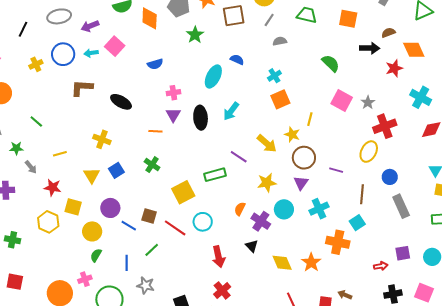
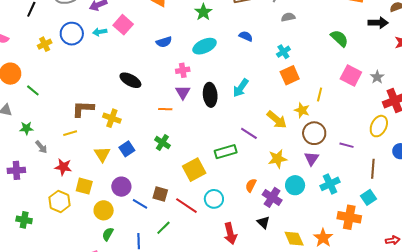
cyan ellipse: (213, 76) -> (205, 46), moved, turned 40
brown L-shape: (82, 88) -> (83, 109), moved
green line: (36, 122) -> (33, 90), moved

